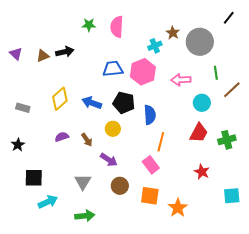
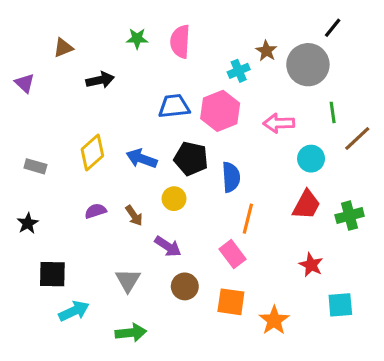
black line: (229, 18) -> (333, 28), moved
brown triangle: (43, 56) -> (63, 48), moved
cyan square: (232, 196) -> (340, 305), moved

